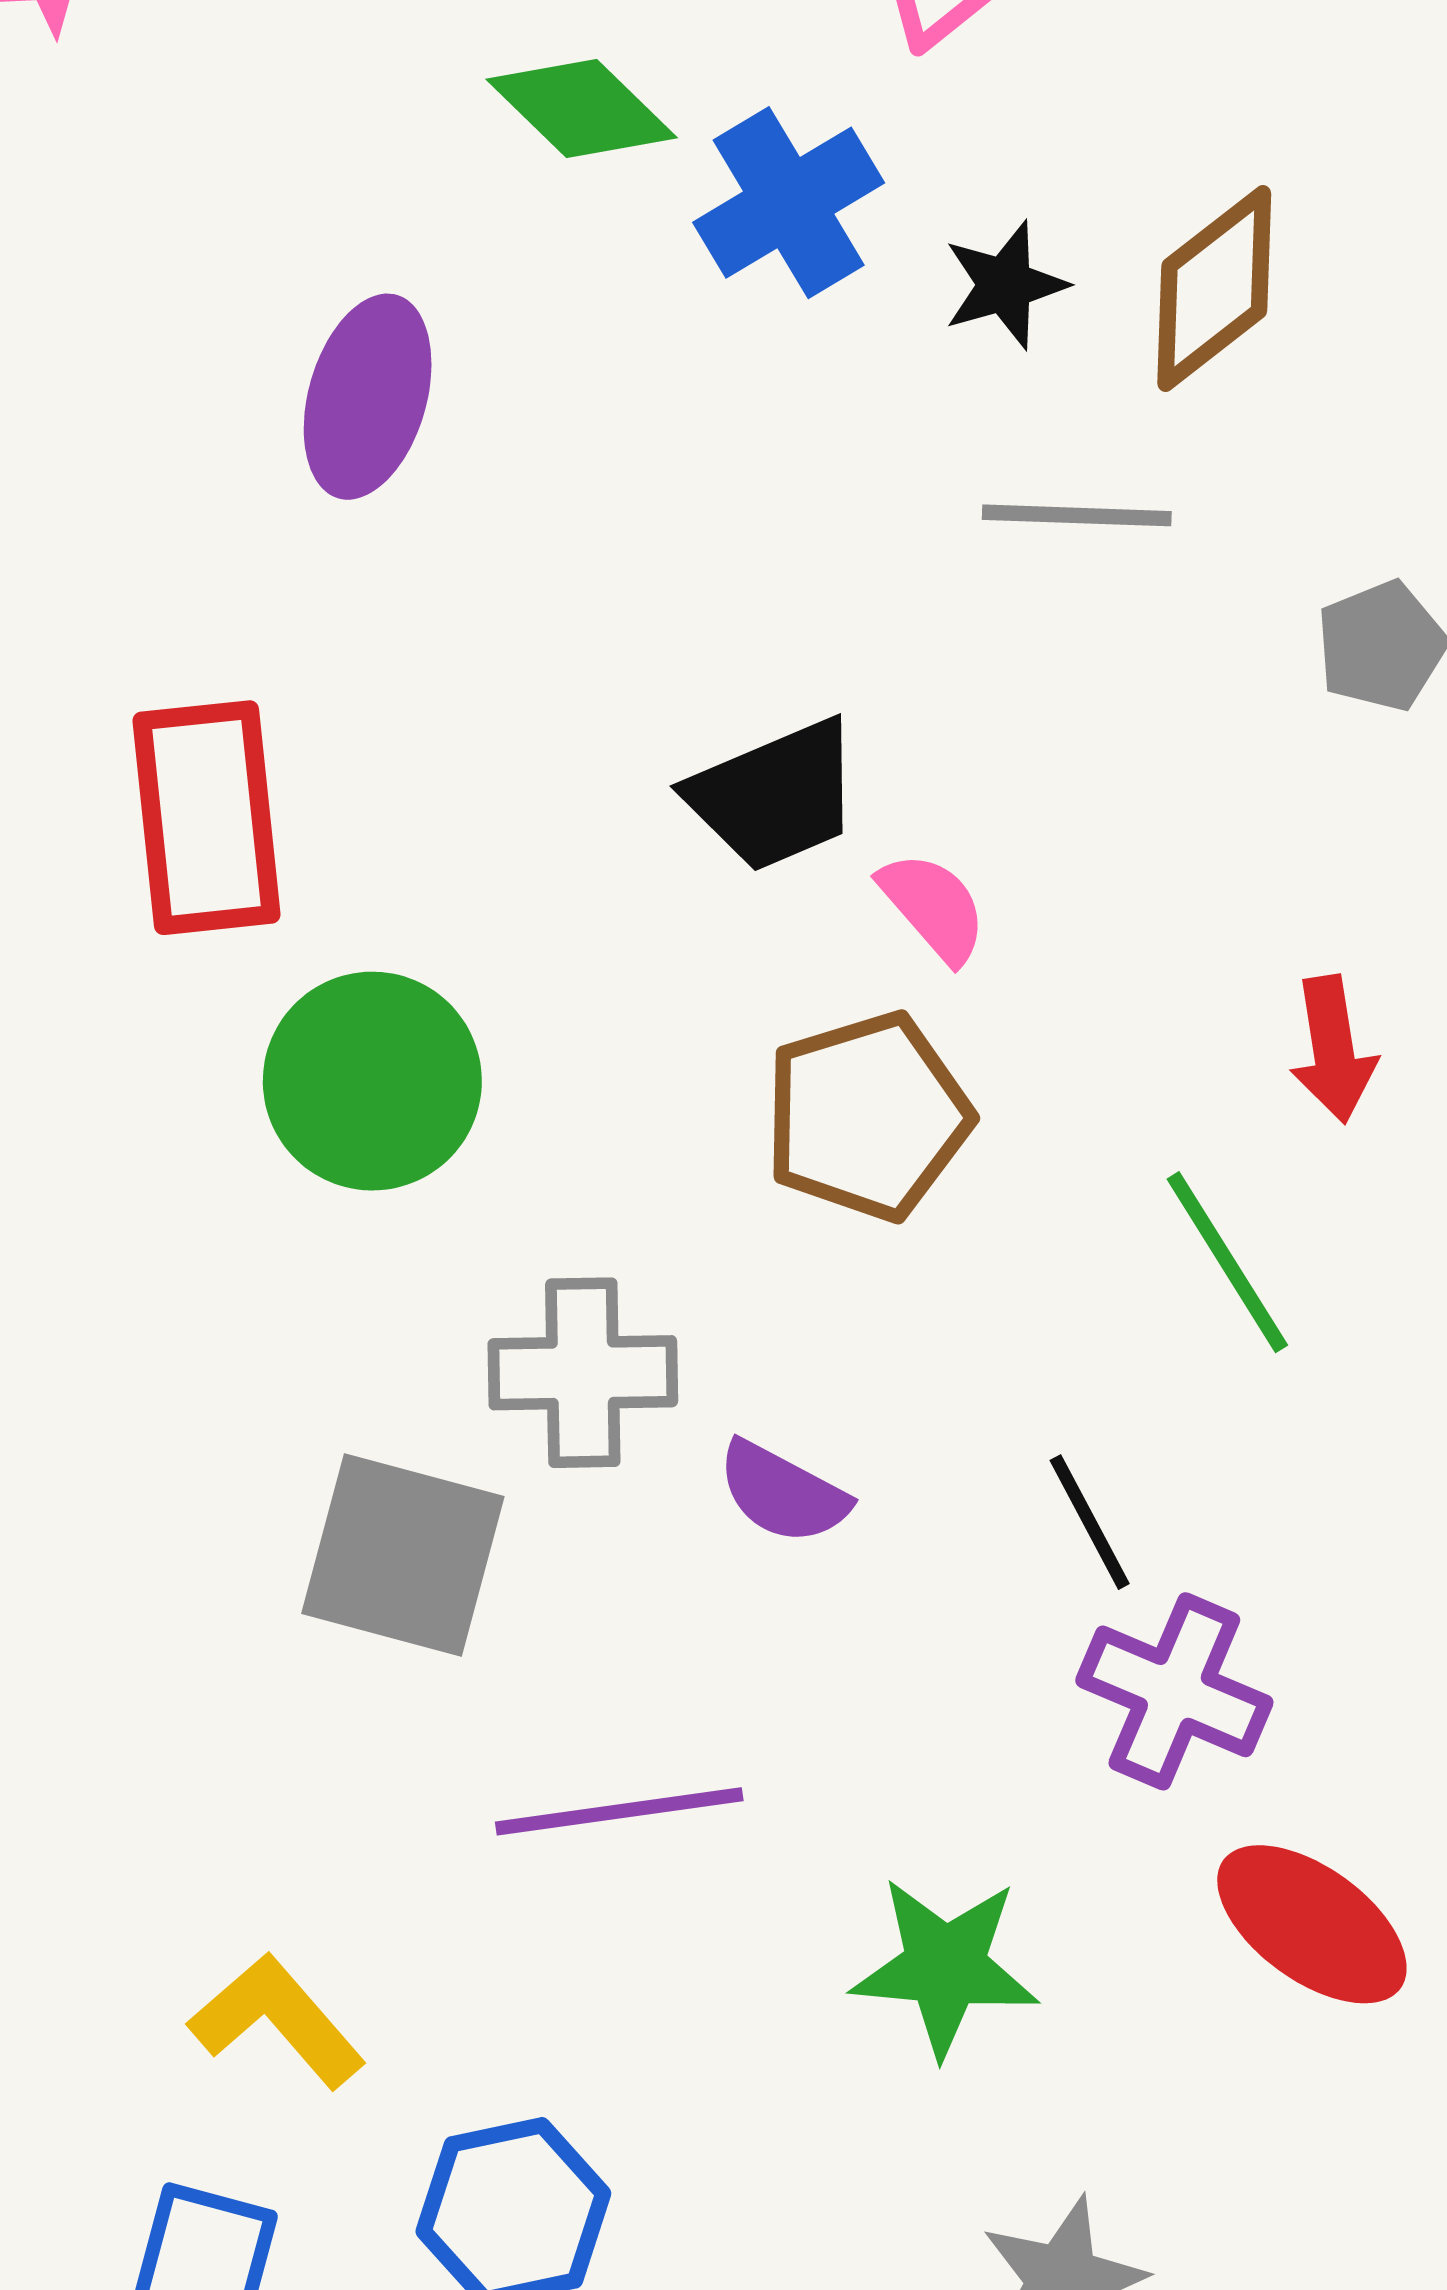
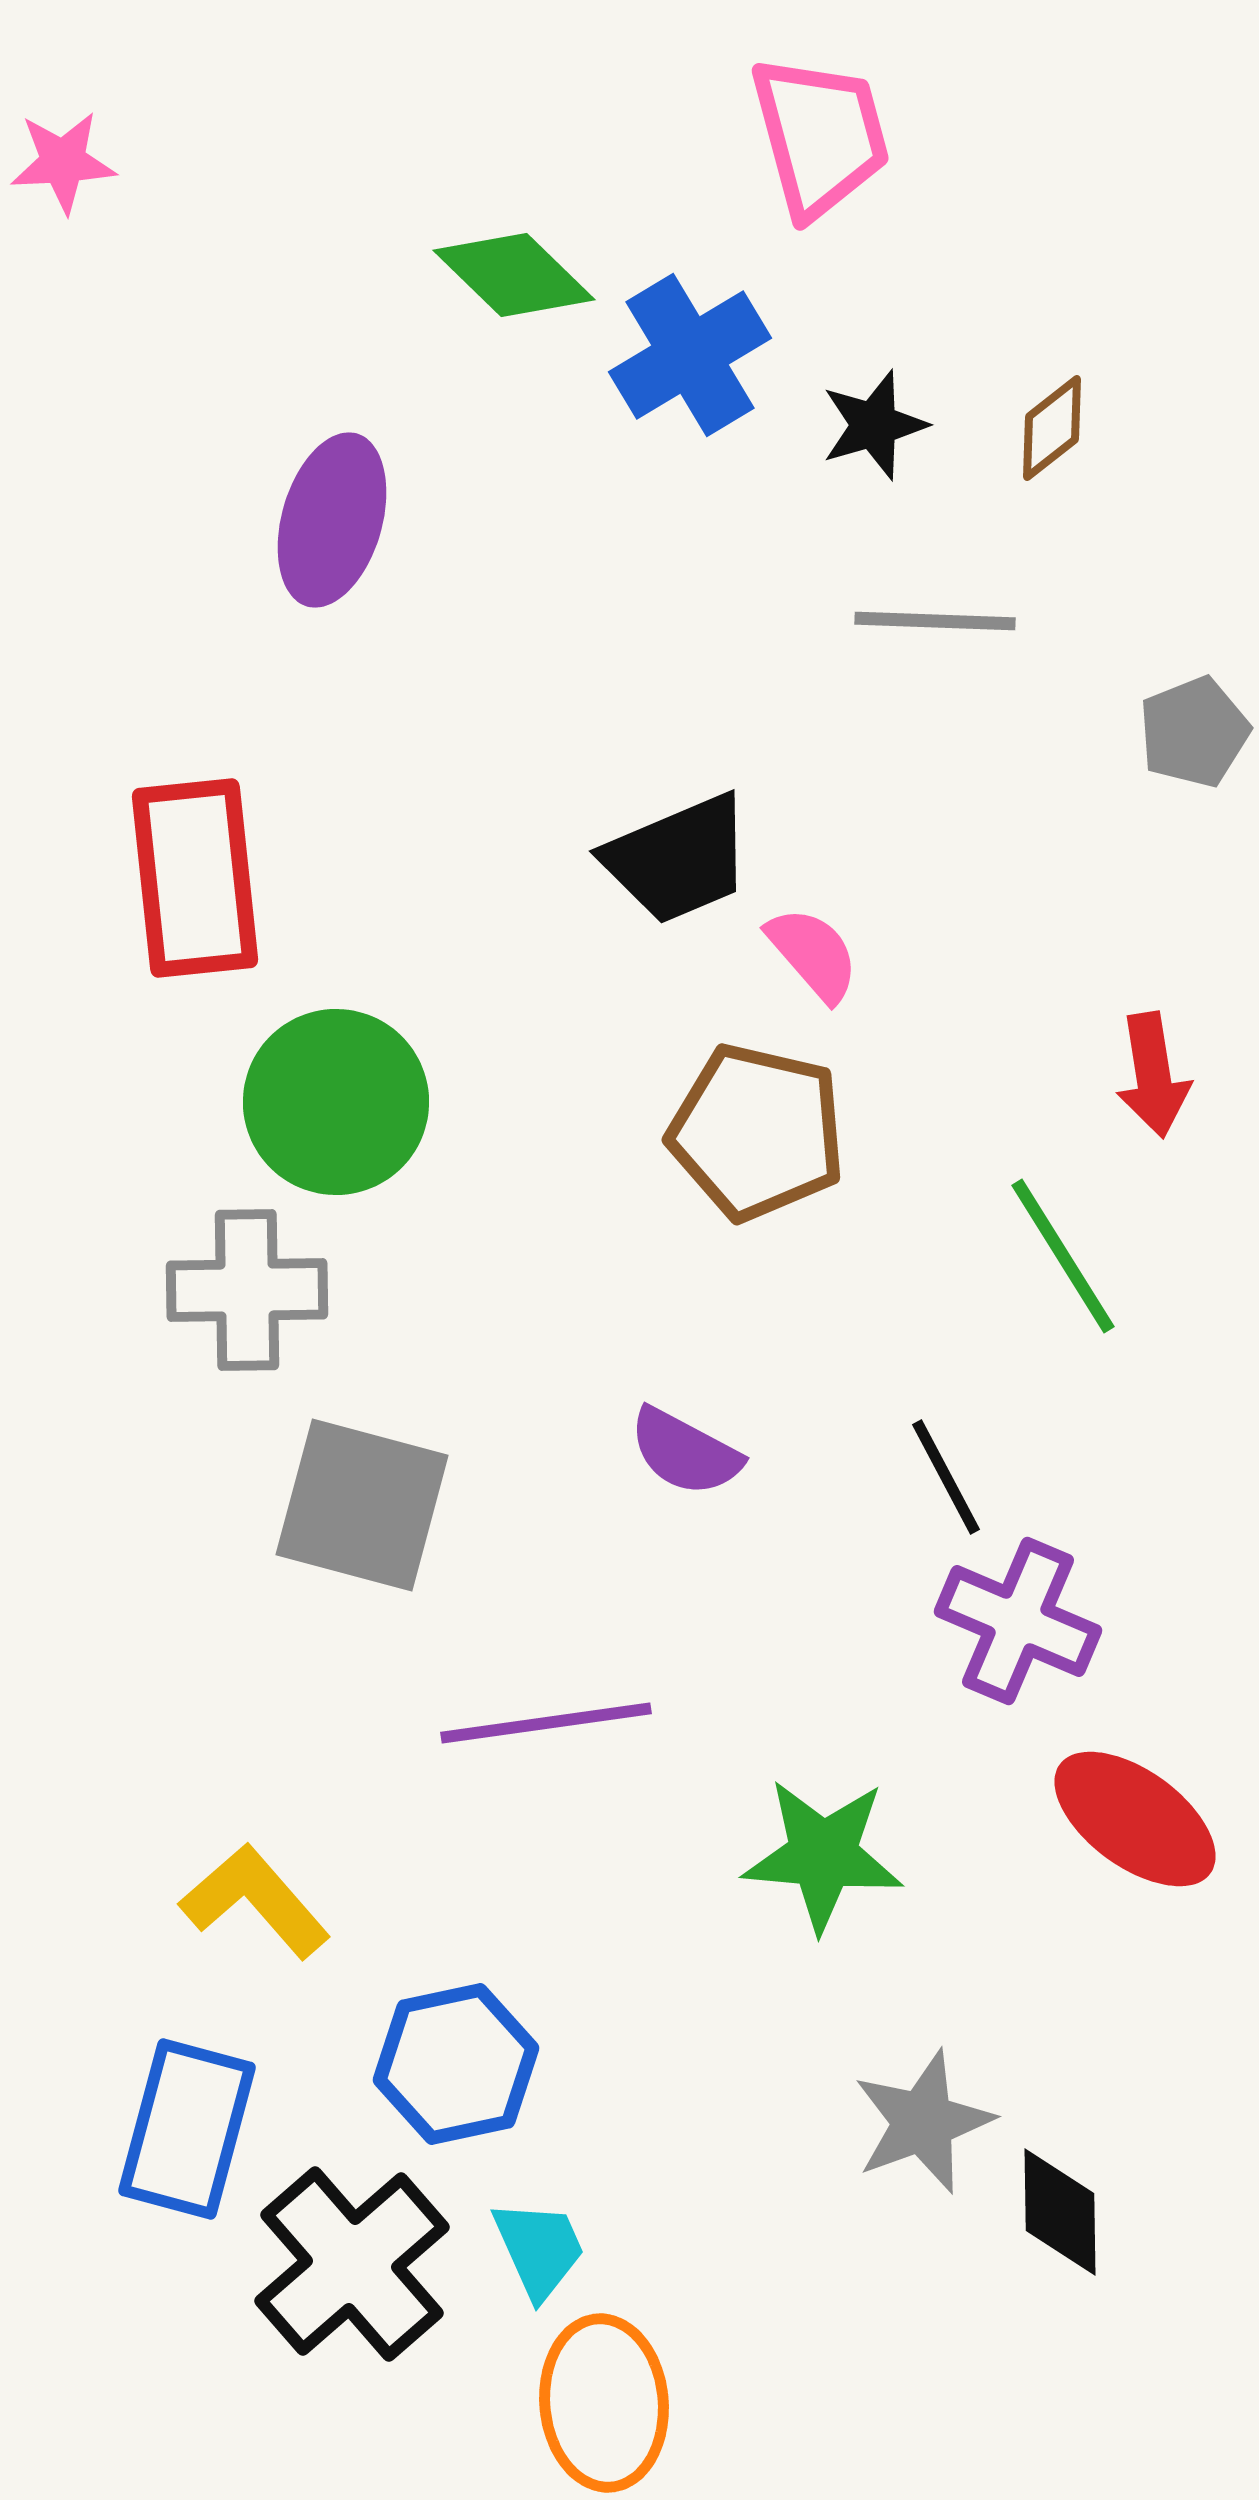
brown diamond: (1214, 288) -> (1052, 428), size x0.6
brown pentagon: (867, 1116) -> (757, 1132), turned 30
gray cross: (583, 1373) -> (247, 1290), moved

